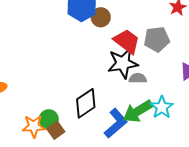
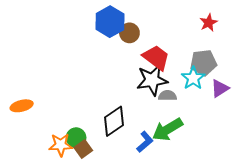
gray pentagon: (157, 39) -> (203, 63), moved
cyan star: (162, 107) -> (193, 78), moved
blue L-shape: (116, 123) -> (145, 142), size x0.7

